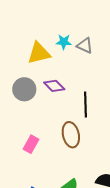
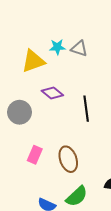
gray circle: (24, 89) -> (20, 112), moved
brown ellipse: (71, 135) -> (68, 159), moved

